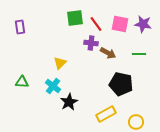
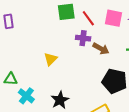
cyan cross: (53, 86) -> (26, 96), moved

